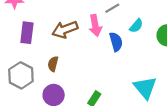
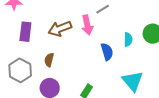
cyan semicircle: (136, 26) -> (128, 40), moved, turned -40
blue semicircle: (116, 42) -> (107, 52), moved

